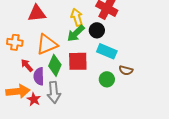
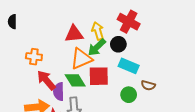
red triangle: (37, 13) -> (74, 34), moved
orange triangle: (47, 44) -> (81, 59), moved
red arrow: (27, 65) -> (46, 80), size x1.5
green diamond: (55, 65) -> (75, 80), turned -55

